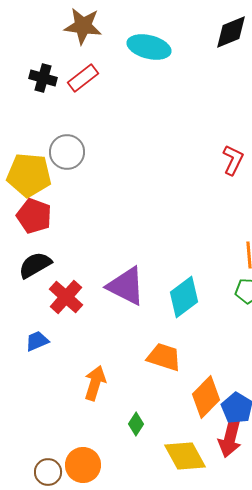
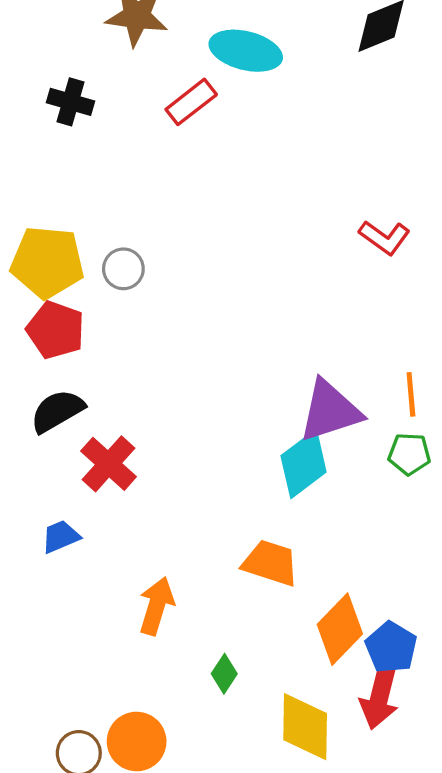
red rectangle: (83, 78) -> (191, 102), moved
gray circle: (67, 152) -> (123, 269), moved, size x0.7
red L-shape: (233, 160) -> (385, 237), turned 100
purple triangle: (126, 286) -> (330, 411), moved, turned -45
yellow diamond: (185, 456) -> (305, 727), turned 30

